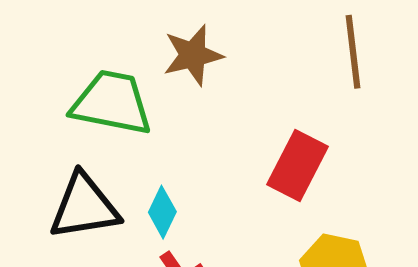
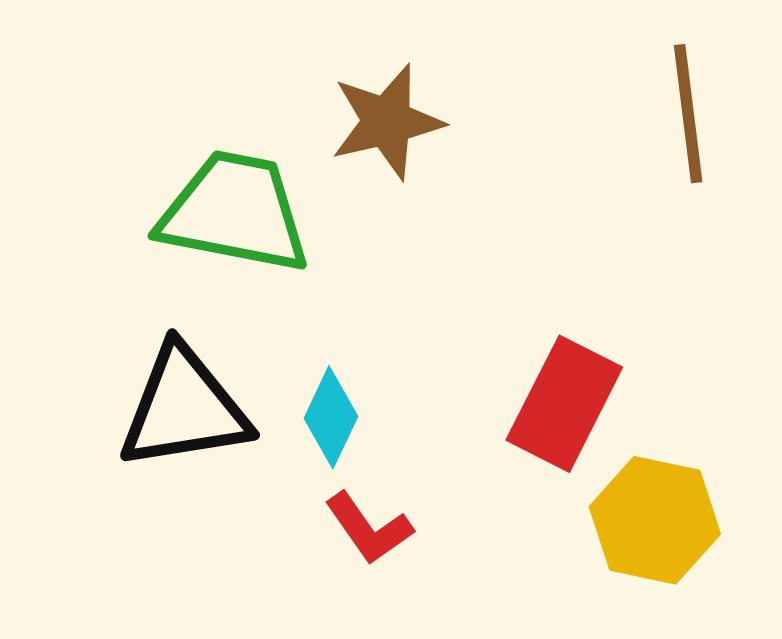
red rectangle: (298, 165) -> (564, 404), moved

